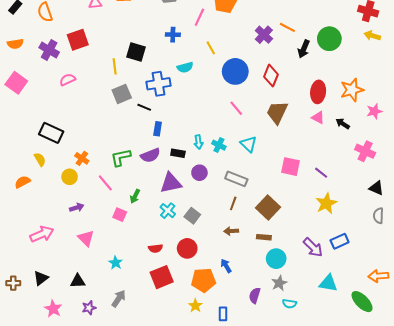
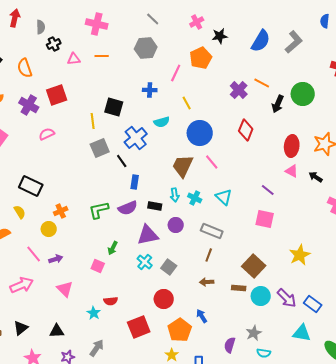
blue circle: (235, 71) -> (200, 133), moved
blue cross: (159, 84) -> (136, 138), turned -30
black line: (144, 107) -> (122, 161), turned 32
brown trapezoid: (277, 112) -> (183, 166), moved
orange cross: (82, 158) -> (61, 211), turned 32
purple line: (321, 173) -> (268, 190), moved
pink line: (105, 183) -> (34, 254), moved
brown square: (268, 207) -> (254, 266), moved
blue rectangle: (340, 241) -> (313, 304), moved, turned 60
red semicircle: (155, 248) -> (111, 301), moved
cyan circle: (276, 259) -> (261, 296), moved
orange pentagon: (204, 280) -> (180, 330), turned -30

